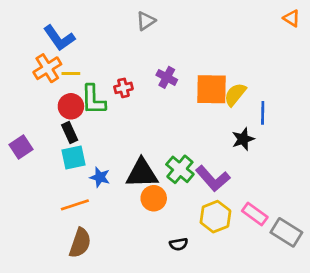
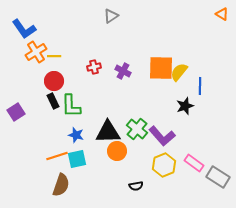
blue L-shape: (59, 38) -> (24, 29), moved
purple cross: (167, 77) -> (123, 71), moved
green L-shape: (93, 100) -> (71, 106), moved
cyan square: (74, 158) -> (77, 159), moved

